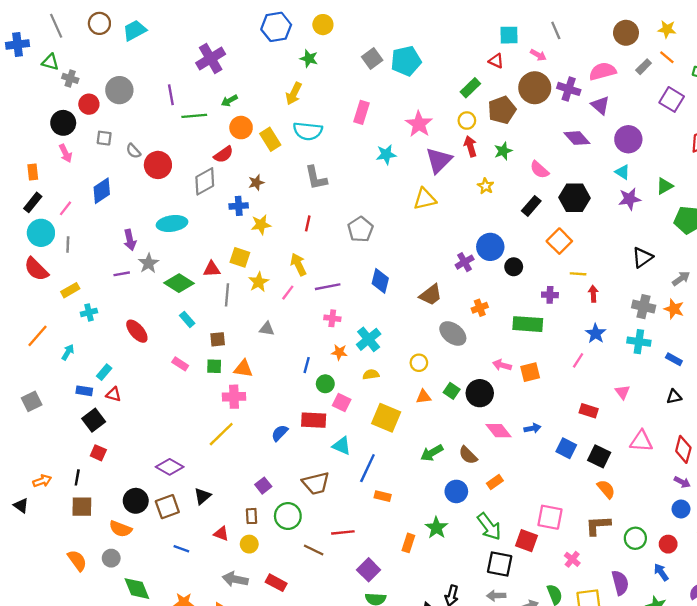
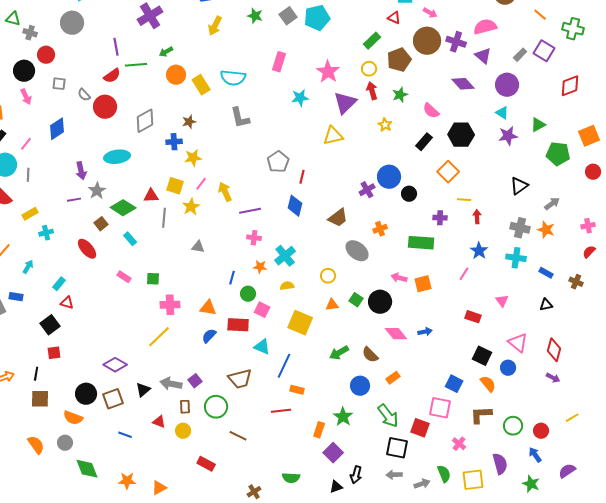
green star: (309, 59) -> (255, 16), moved
gray rectangle: (644, 67) -> (520, 55), moved
gray circle: (119, 90) -> (72, 23), moved
yellow arrow: (294, 94) -> (215, 26), moved
red semicircle: (223, 154) -> (112, 76), moved
red line: (308, 223) -> (302, 177), moved
pink line: (288, 293) -> (201, 184), moved
brown square: (218, 339) -> (101, 224), moved, turned -32
orange triangle: (243, 369) -> (208, 308), moved
blue rectangle: (84, 391) -> (16, 297), moved
pink triangle: (641, 441) -> (518, 343), turned 35
blue square: (566, 448) -> (454, 384), moved
red square: (98, 453) -> (54, 353), turned -32
blue circle: (681, 509) -> (508, 368), moved
red line: (343, 532) -> (281, 411), moved
purple square: (369, 570) -> (333, 453), moved
gray arrow: (235, 579) -> (171, 384), moved

